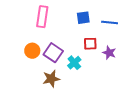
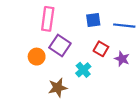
red square: (90, 44) -> (101, 49), turned 32
purple square: (53, 53) -> (60, 45), moved

